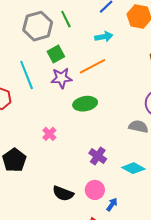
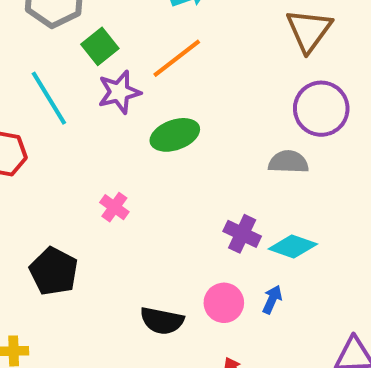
purple cross: (98, 156) -> (242, 234), moved
blue arrow: (112, 205) -> (272, 299), moved

